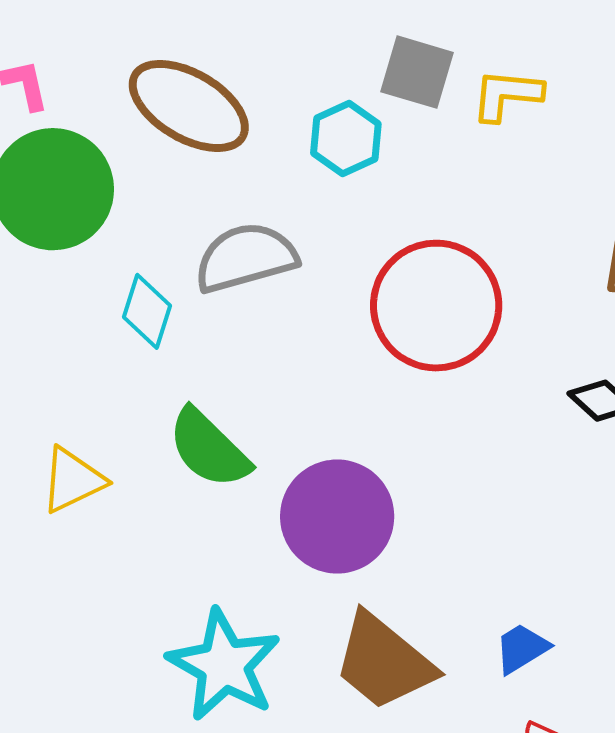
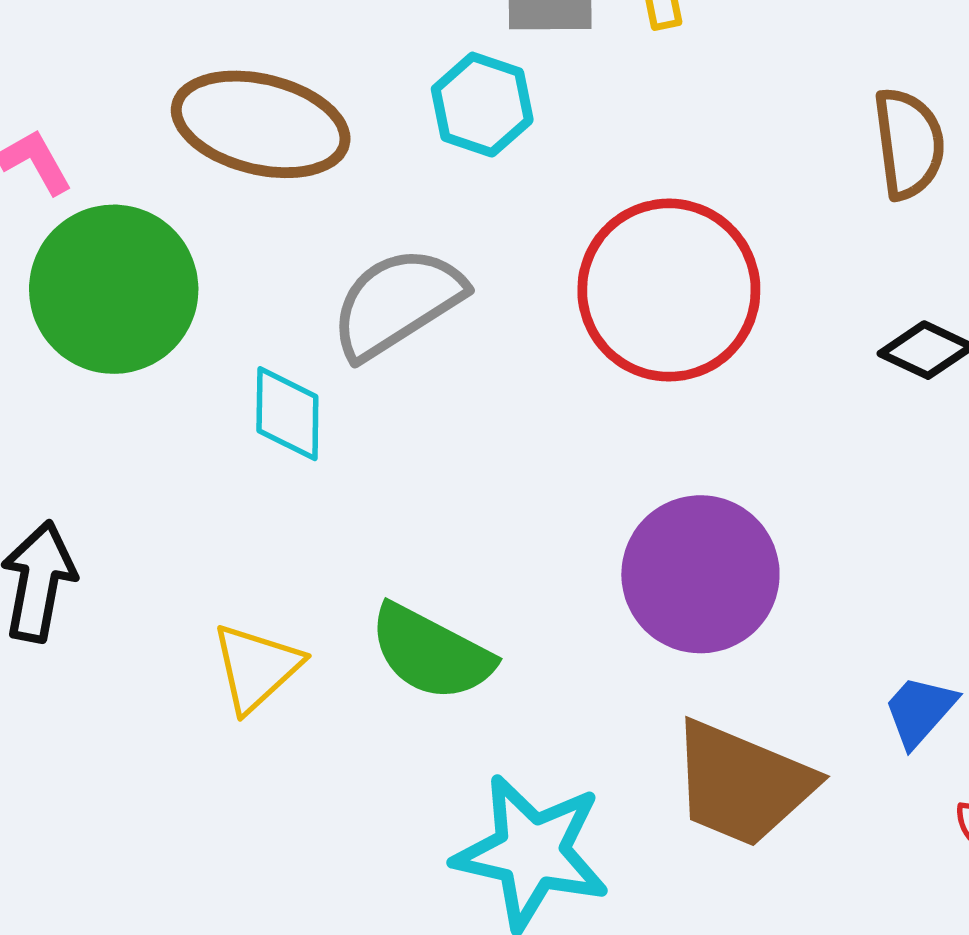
green semicircle: (209, 448) -> (431, 653), moved
purple circle: (337, 517) -> (700, 574), moved

